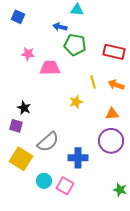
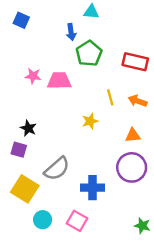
blue arrow: (60, 27) -> (71, 32), turned -112
green pentagon: (75, 45) -> (89, 53), turned 30
pink star: (28, 54) -> (33, 76), moved
cyan circle: (44, 181) -> (43, 220), moved

